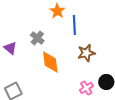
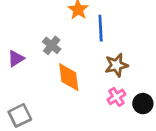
purple triangle: (10, 48) -> (16, 59), turned 48
pink cross: (86, 88) -> (116, 97), moved

